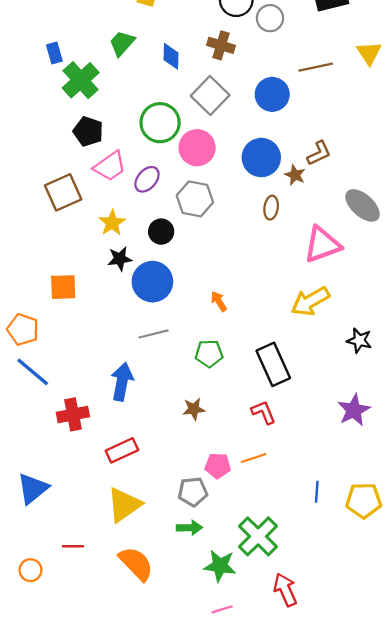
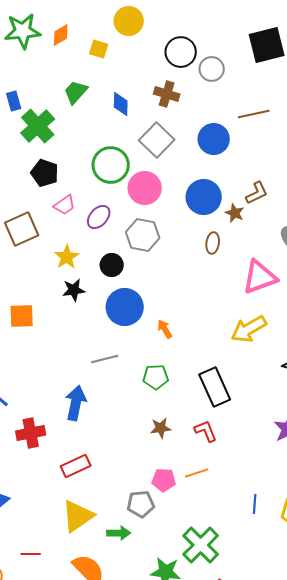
pink trapezoid: (110, 166) -> (65, 205), size x0.7
blue circle: (152, 282) -> (125, 307), moved
brown star: (194, 409) -> (161, 428), moved
green arrow: (189, 528) -> (119, 533), moved

